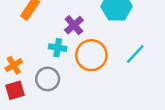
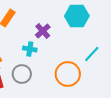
orange circle: (91, 55) -> (68, 74), moved

